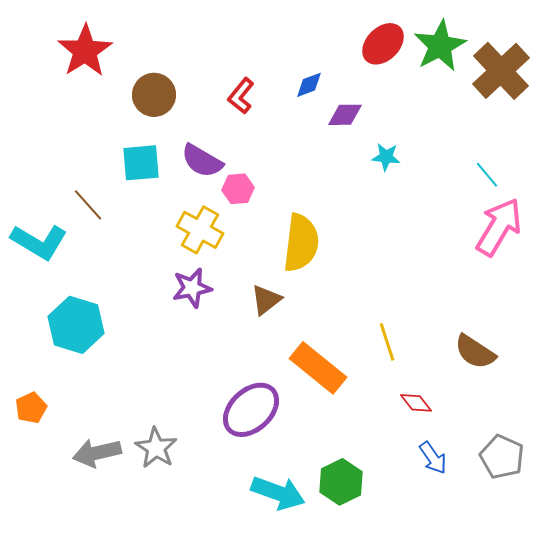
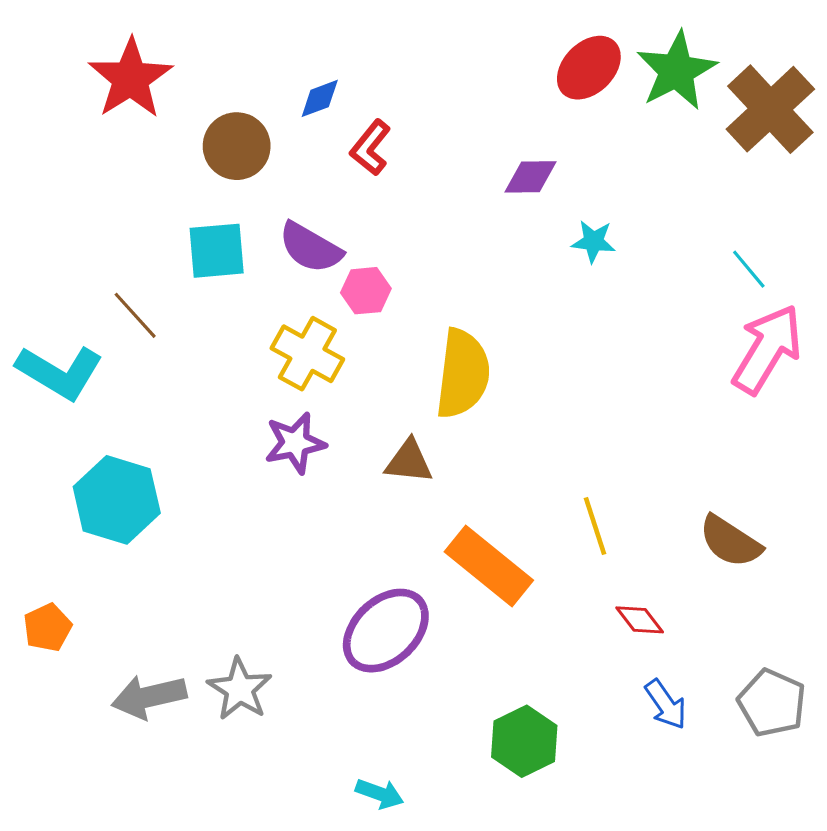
blue diamond: (309, 85) -> (320, 98), moved
brown triangle: (266, 300) -> (409, 461), turned 44
cyan arrow: (278, 493) -> (380, 794), moved, size x0.6

